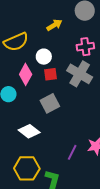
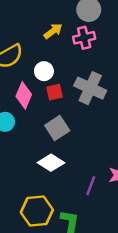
pink cross: (85, 47) -> (84, 38), moved
white diamond: (29, 131) -> (51, 163), moved

